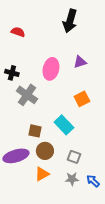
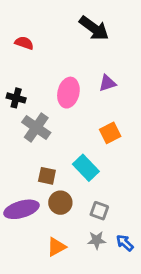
black arrow: (70, 21) -> (94, 28), turned -70
orange triangle: (42, 174) -> (56, 247), moved

